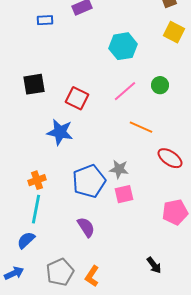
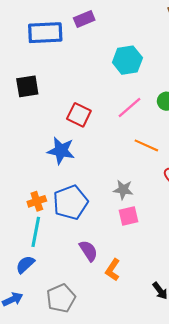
blue rectangle: (45, 20) -> (45, 33), size x2.0
black square: (34, 84) -> (27, 86), moved
blue pentagon: (89, 181) -> (71, 202), moved
orange L-shape: (92, 276) -> (113, 270), moved

